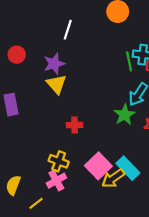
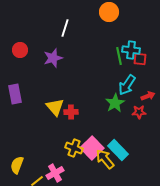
yellow triangle: (56, 84) -> (55, 107), moved
yellow cross: (59, 161) -> (74, 148), moved
yellow arrow: (113, 178) -> (105, 159), turned 85
pink cross: (56, 181) -> (55, 173), moved

